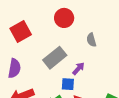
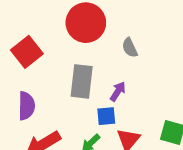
red circle: (64, 18) -> (86, 23), size x1.4
gray rectangle: (55, 58) -> (82, 81), turned -35

